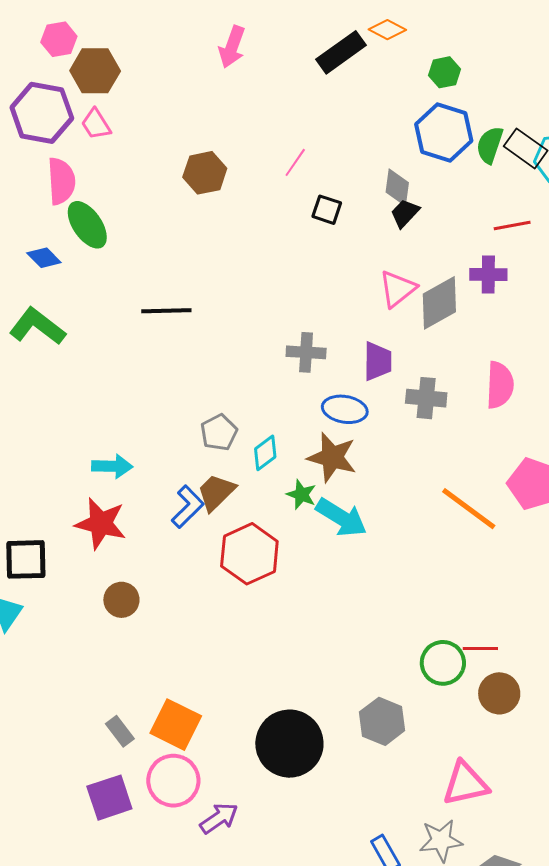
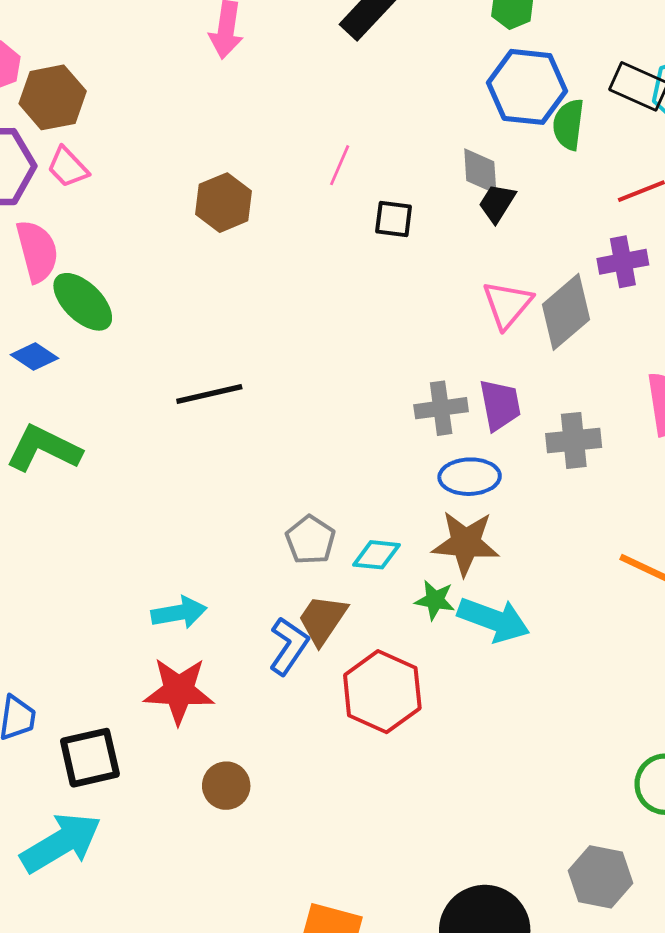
green semicircle: (490, 145) -> (569, 124), moved
gray cross: (306, 352) -> (441, 408), moved
cyan diamond: (265, 453) -> (376, 555), turned 54

